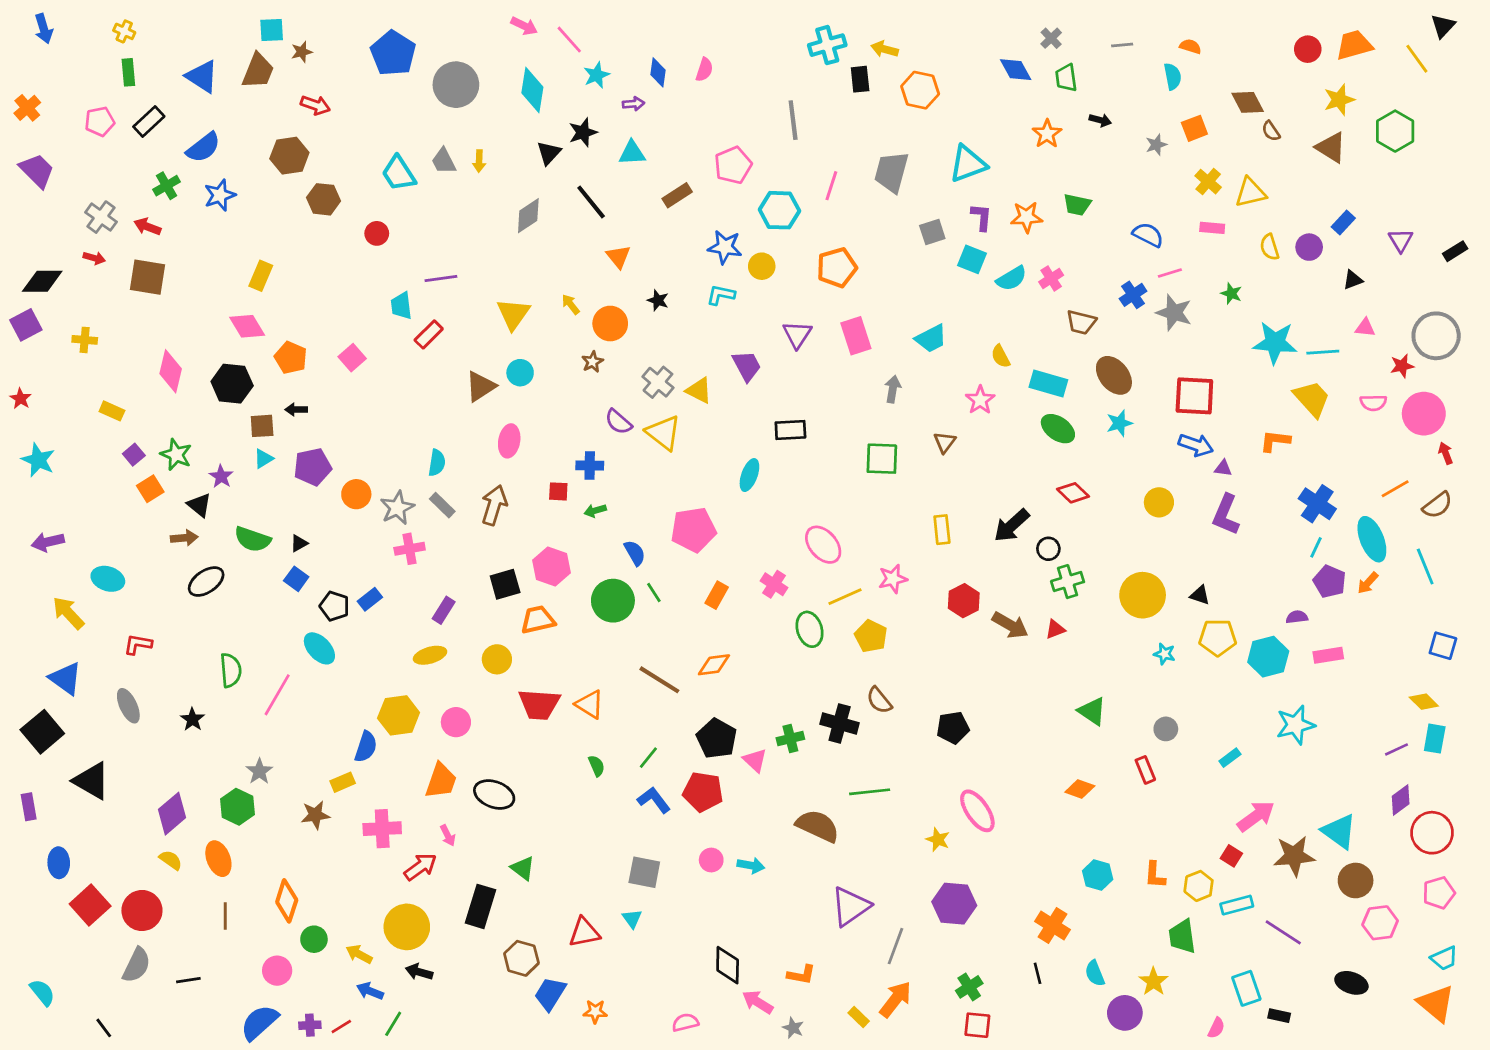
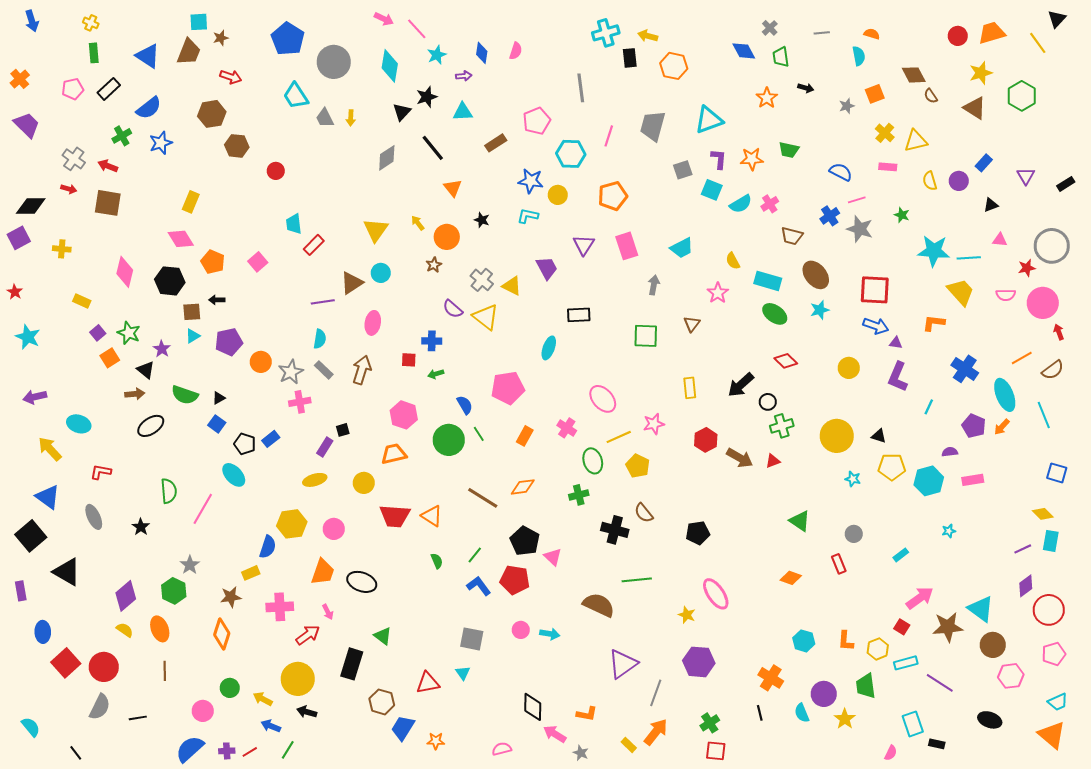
cyan trapezoid: (399, 173) -> (296, 96), moved
purple line: (441, 278) -> (323, 302), moved
cyan line: (1316, 547) -> (929, 407), moved
black square: (505, 584) -> (343, 430), moved, size x0.6
cyan star: (1295, 725) -> (949, 531), size x0.5
green cross: (790, 739) -> (579, 495), moved
orange diamond: (287, 901) -> (222, 634), moved
purple circle: (1125, 1013) -> (824, 694), moved

